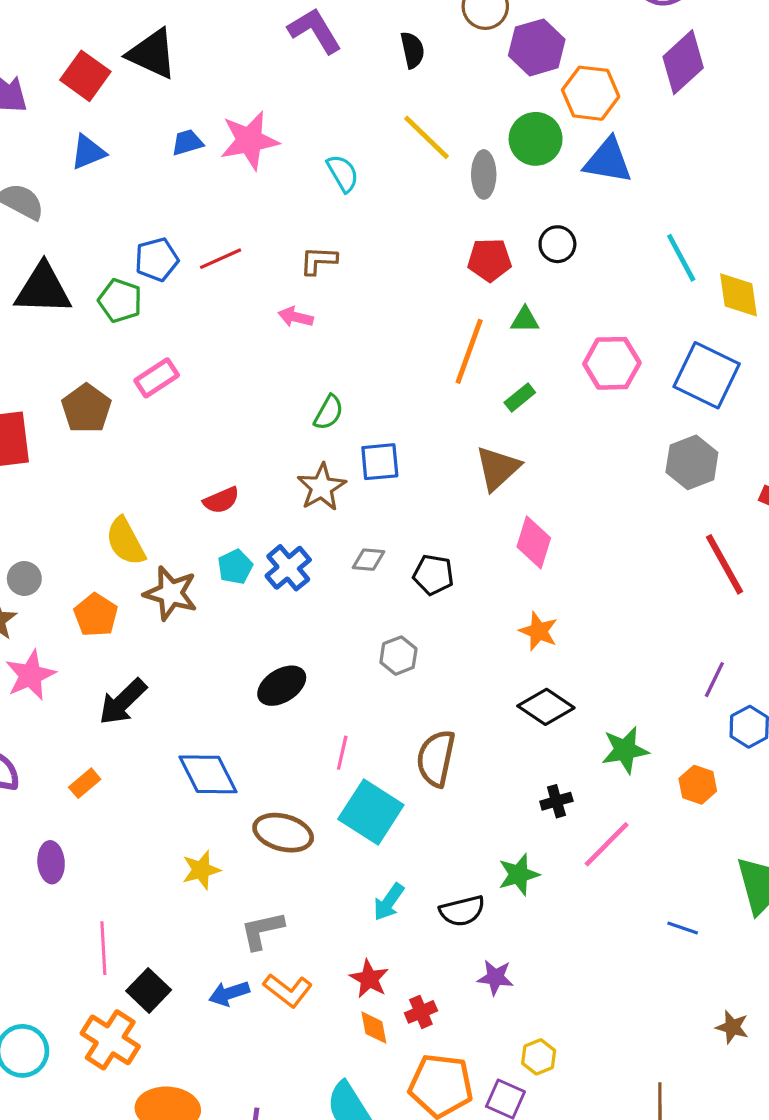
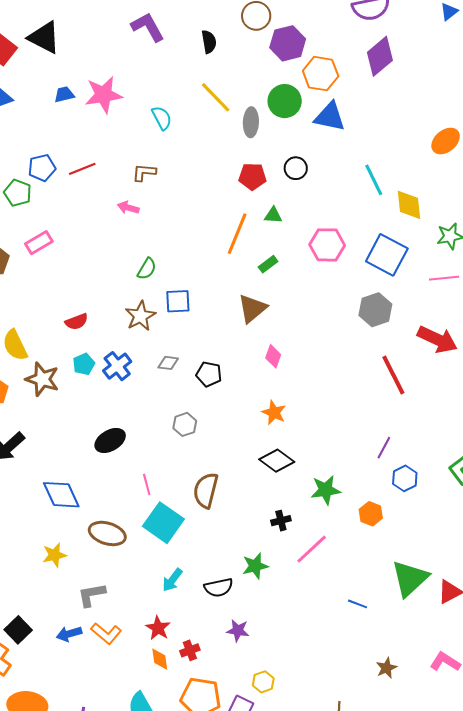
pink diamond: (534, 542) -> (273, 356), size x0.7
pink line: (342, 753) -> (147, 484), turned -30
brown star: (732, 1027) -> (386, 668), turned 30

